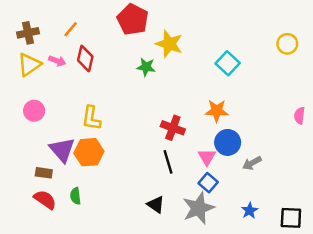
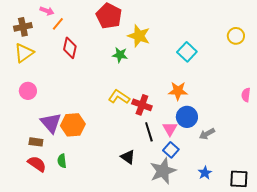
pink arrow: (57, 61) -> (47, 11), moved
yellow L-shape: (91, 118) -> (119, 97), moved, turned 115
black line: (168, 162) -> (149, 132), moved
black triangle: (156, 204) -> (128, 157), moved

